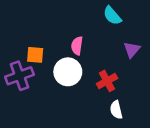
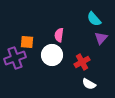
cyan semicircle: (112, 16) -> (94, 19), moved
white semicircle: (116, 110) -> (89, 84), turned -48

